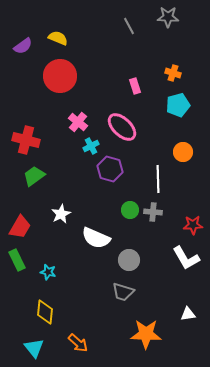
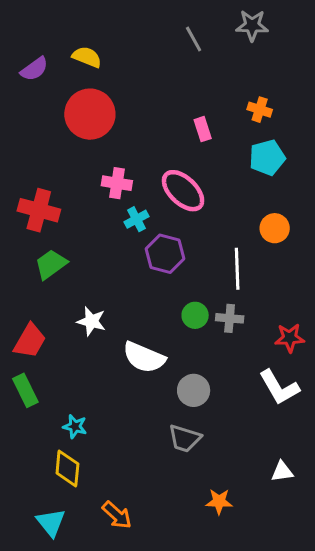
pink cross: (78, 122) -> (117, 183), turned -30
white star: (61, 214) -> (91, 321), turned -30
cyan star: (48, 272) -> (75, 426), moved
orange star: (146, 334) -> (219, 502), size x0.6

